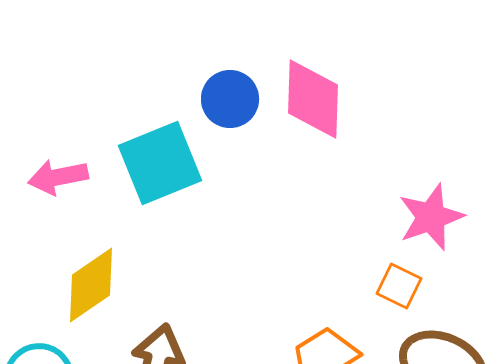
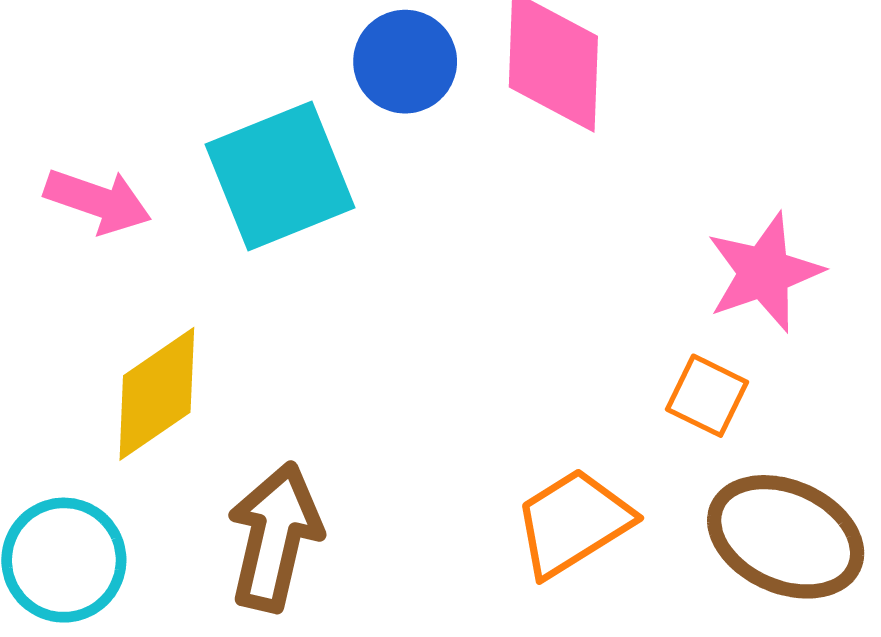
pink arrow: (58, 177) -> (98, 201), turned -150

